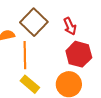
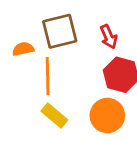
brown square: (34, 22) -> (60, 31), turned 32

